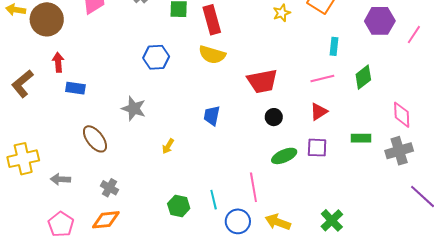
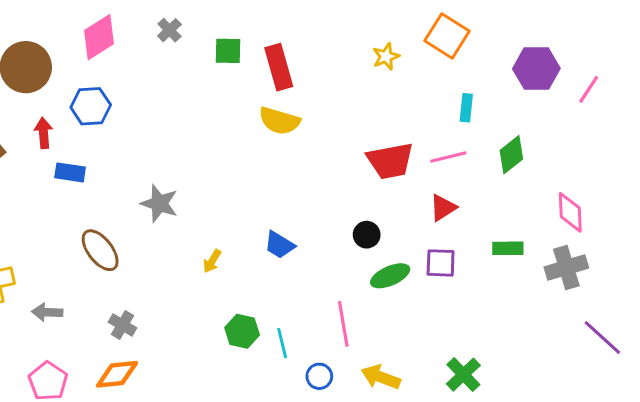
blue hexagon: (156, 57) -> (91, 106), moved
red trapezoid: (262, 81) -> (390, 161), moved
blue trapezoid: (212, 116) -> (279, 245), moved, turned -70
black circle: (274, 117) -> (367, 235), moved
green hexagon: (179, 206) -> (242, 331), moved
blue circle: (238, 221) -> (319, 376), size x0.7

